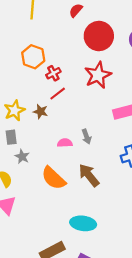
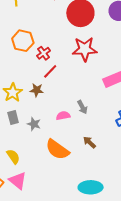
red star: (98, 75) -> (85, 49), turned 30
gray star: (22, 157) -> (34, 124), moved
brown arrow: (89, 175) -> (90, 142), size x0.6

